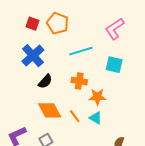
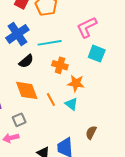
pink L-shape: (115, 29) -> (87, 27), moved
cyan line: (81, 51) -> (50, 43), moved

